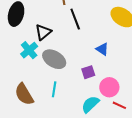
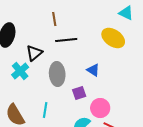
black line: (75, 19) -> (66, 40), turned -75
gray ellipse: (54, 59) -> (57, 74), moved, turned 55

